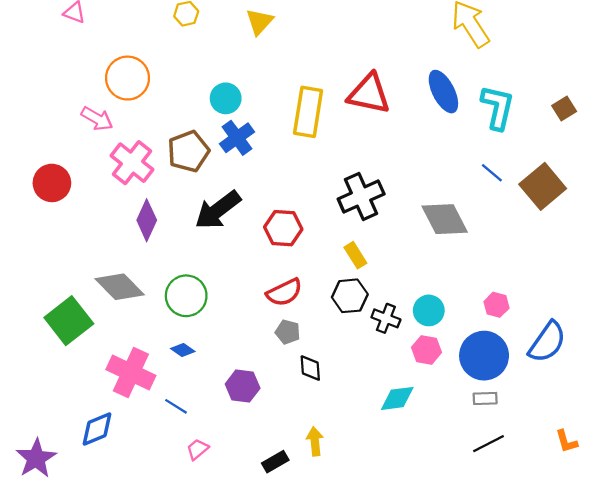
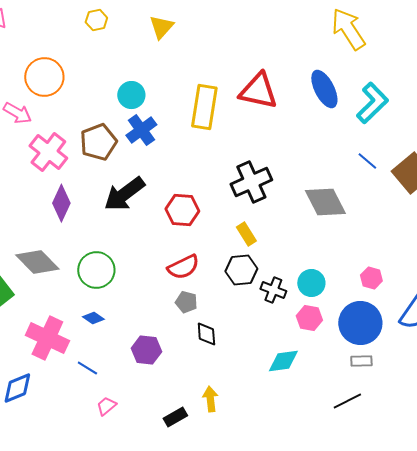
cyan L-shape: (498, 107) -> (372, 103), turned 33
black line: (489, 444) -> (347, 401), moved

